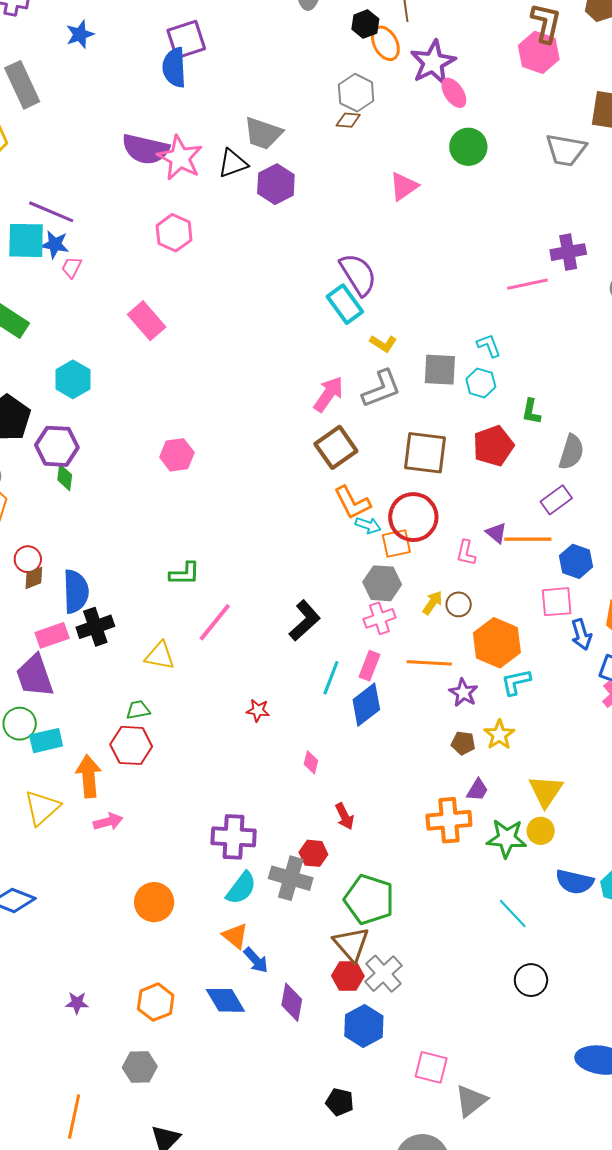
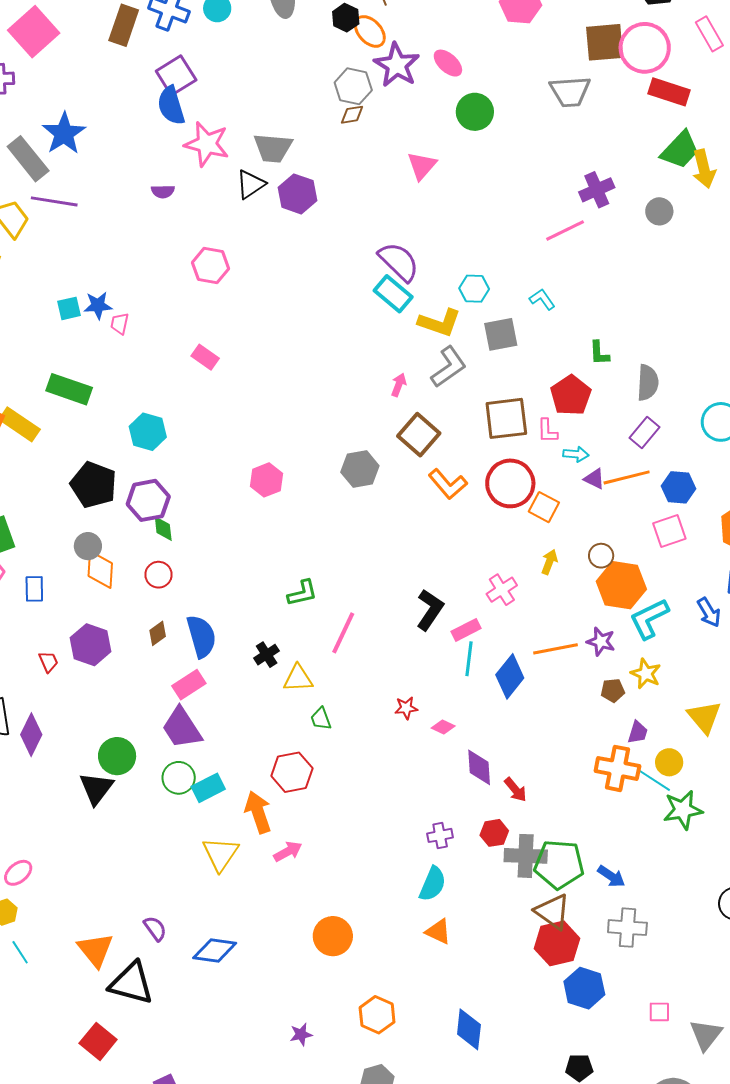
blue star: (80, 34) -> (64, 133), moved, size x1.5
purple star: (433, 62) -> (397, 65), moved
purple semicircle: (146, 149) -> (163, 191), size x0.5
pink star: (180, 158) -> (207, 144), moved
purple line: (51, 212) -> (54, 201), moved
cyan square: (26, 240) -> (69, 308), size x0.6
pink rectangle: (147, 321) -> (205, 357), size x0.7
yellow L-shape: (383, 343) -> (440, 323), size x1.6
cyan hexagon: (481, 383) -> (474, 289), moved
pink arrow: (328, 394) -> (399, 385), size x0.6
cyan arrow: (368, 525) -> (576, 454), moved
orange square: (396, 543) -> (544, 507), moved, turned -36
pink L-shape: (466, 553) -> (547, 431), moved
red circle: (28, 559) -> (159, 575), moved
gray hexagon: (382, 583) -> (360, 469), moved
brown circle: (459, 604) -> (601, 556), moved
black cross: (95, 627) -> (267, 655), moved, size x0.7
blue arrow: (581, 635) -> (709, 612), moved
orange line: (429, 663) -> (555, 649), moved
pink rectangle: (369, 666) -> (466, 630), moved, turned 56
cyan L-shape: (516, 682) -> (649, 619), size x1.4
green trapezoid: (138, 710) -> (321, 719), moved, turned -85
pink diamond: (311, 762) -> (443, 727), moved, turned -65
orange cross: (449, 820) -> (617, 768), turned 30
yellow circle: (541, 831) -> (669, 762), moved
purple cross: (234, 837) -> (440, 835), moved, size x0.6
green star: (507, 838) -> (683, 810), moved
gray cross: (291, 878) -> (526, 856), moved
orange circle: (154, 902) -> (333, 936), moved
cyan line: (513, 914) -> (654, 780), moved
blue arrow: (256, 960) -> (611, 876), moved
gray cross: (383, 974) -> (627, 928), moved, turned -30
red hexagon: (348, 976) -> (557, 943), size x1.4
blue diamond: (225, 1000) -> (469, 1029), moved, turned 51
purple diamond: (292, 1002) -> (479, 767), moved
pink square: (431, 1067) -> (659, 1012), size x0.7

